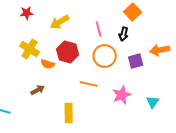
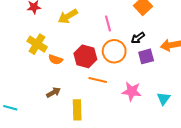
black arrow: (124, 34) -> (138, 38), moved, turned 40
red hexagon: (68, 52) -> (85, 56), moved
brown arrow: (38, 90) -> (53, 92), moved
pink star: (122, 95) -> (132, 91), turned 30

